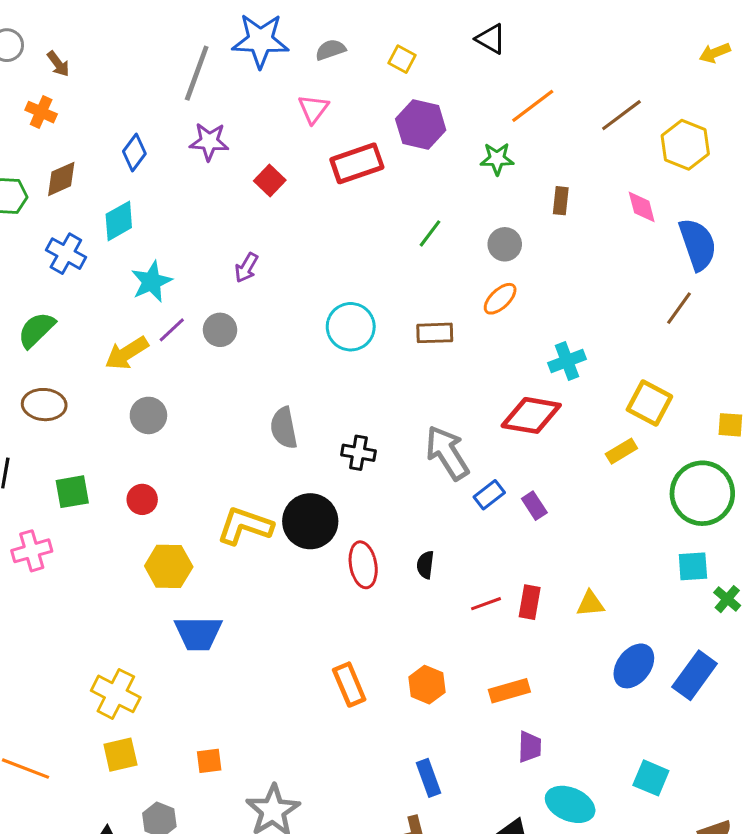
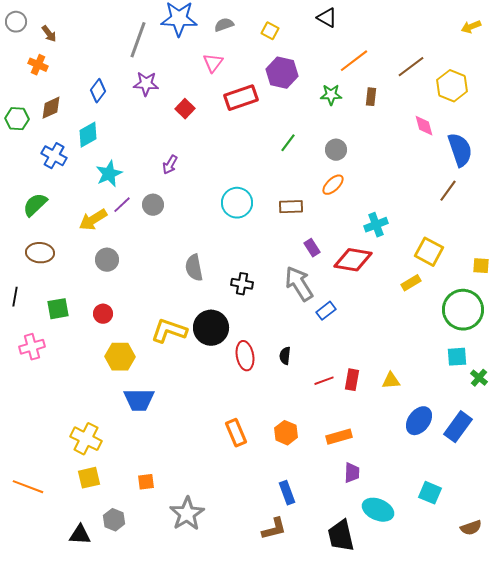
brown rectangle: (561, 201) -> (371, 97), moved
purple rectangle: (534, 506) -> (312, 248), moved

